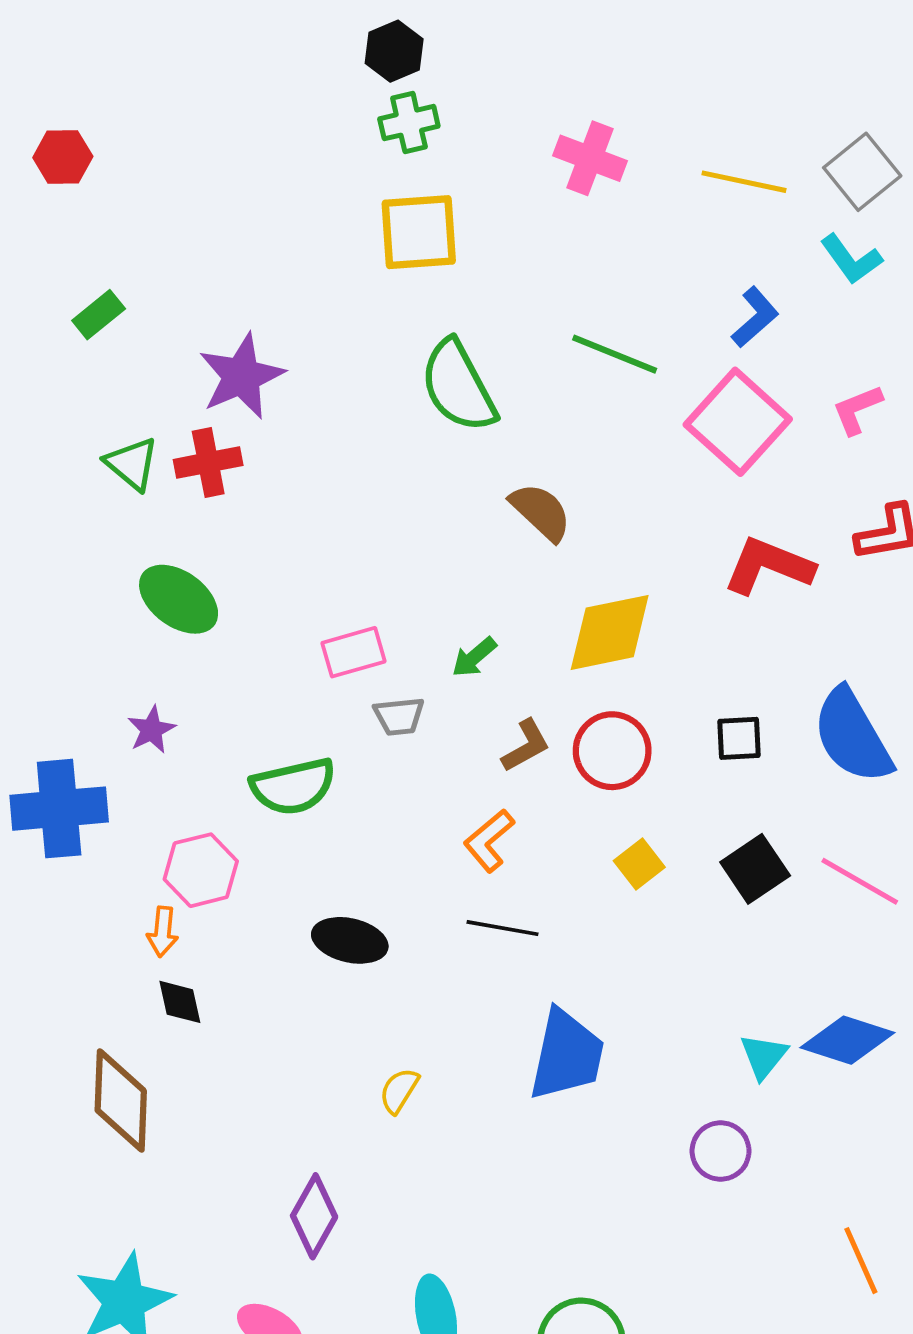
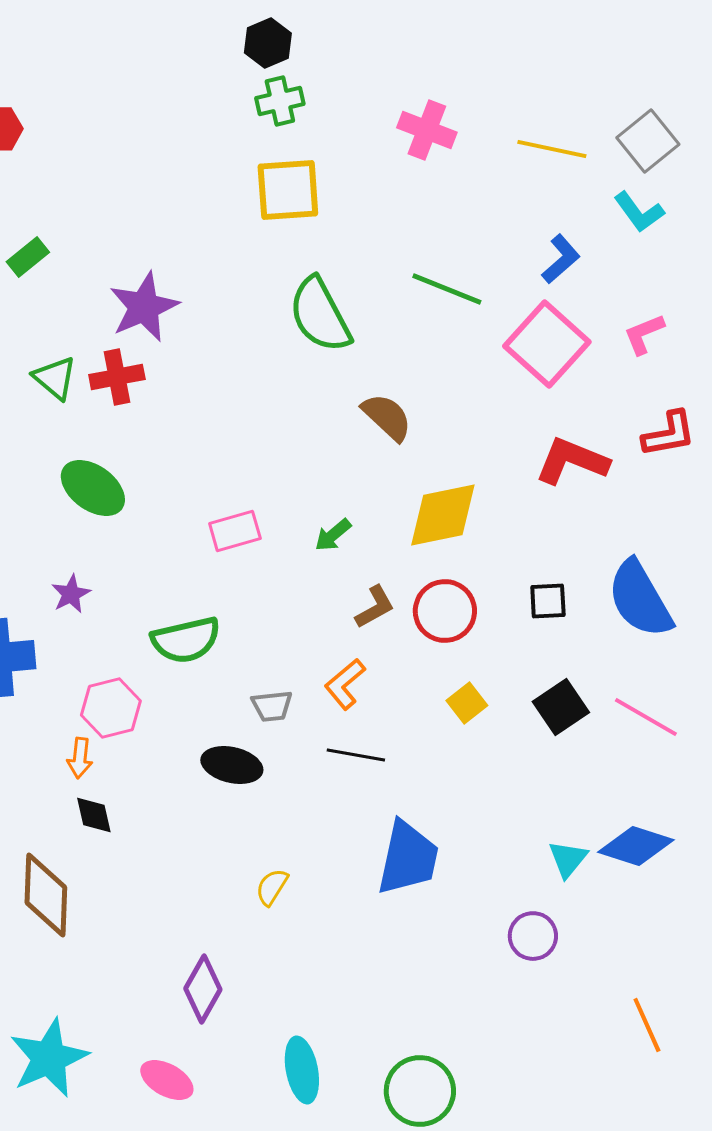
gray trapezoid: (399, 716) -> (272, 706), moved

